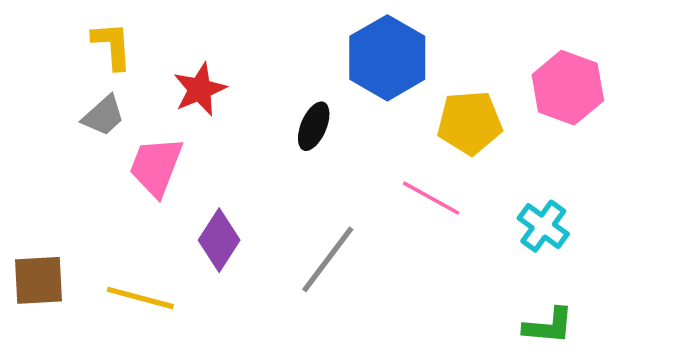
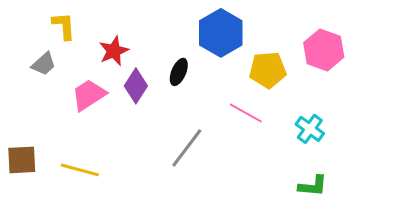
gray trapezoid: (103, 116) -> (44, 64), moved
pink trapezoid: (156, 166) -> (89, 95), turned 36
purple diamond: (219, 240) -> (136, 86), moved

